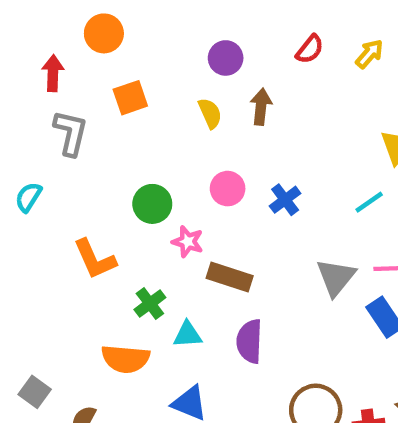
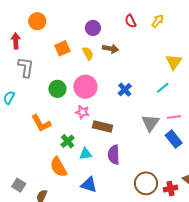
red semicircle: (310, 49) -> (131, 21), turned 120
orange square: (130, 98) -> (62, 48), moved
brown arrow: (261, 107) -> (111, 49), turned 98
pink circle: (228, 189) -> (85, 87), moved, size x1.5
green circle: (152, 204) -> (57, 89), moved
orange semicircle: (125, 359) -> (58, 167), turned 60

